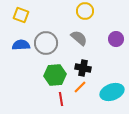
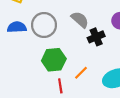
black cross: (83, 68) -> (96, 37), moved, turned -35

